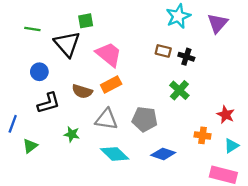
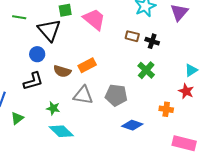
pink trapezoid: (109, 54) -> (94, 19), moved
blue circle: (39, 72) -> (37, 54), moved
cyan triangle: (231, 146) -> (191, 70), moved
cyan diamond: (115, 154) -> (61, 131), moved

